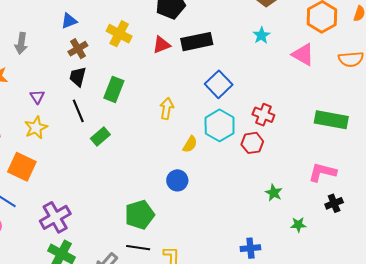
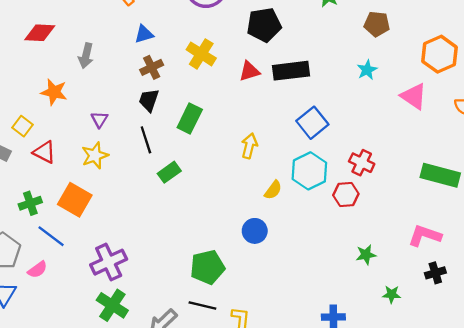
green star: (274, 193) -> (366, 255), turned 30

